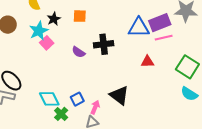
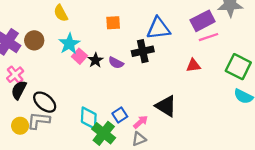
black star: (54, 19) -> (95, 60), moved
blue triangle: (139, 28) -> (158, 28), moved
cyan diamond: (49, 99) -> (89, 118), turned 35
pink arrow: (95, 107) -> (141, 122), turned 32
green cross: (61, 114) -> (104, 133), size x1.5

